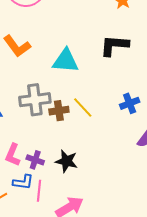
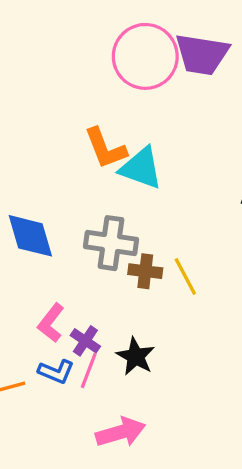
cyan triangle: (66, 61) -> (141, 168), moved
pink line: (39, 191) -> (89, 370), moved

